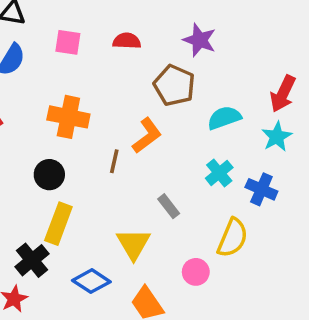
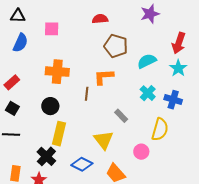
purple star: (200, 40) -> (150, 14), moved, turned -30
red semicircle: (127, 41) -> (100, 19), moved
orange L-shape: (147, 136) -> (104, 77), turned -140

